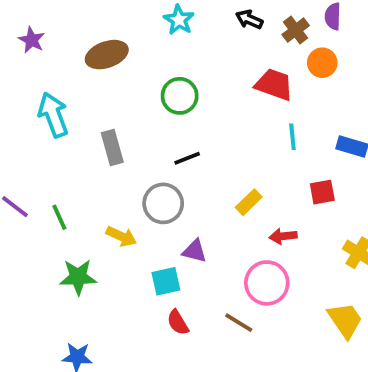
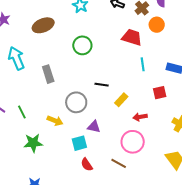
black line: (187, 158) -> (102, 85), moved, turned 32

